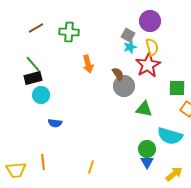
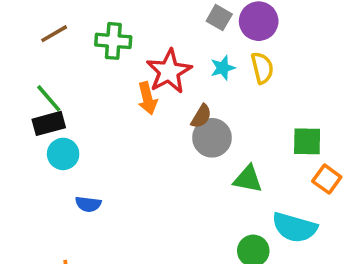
gray square: (128, 35) -> (219, 18), moved
red star: (148, 65) -> (169, 71), moved
brown semicircle: (118, 74) -> (201, 116), turned 64

